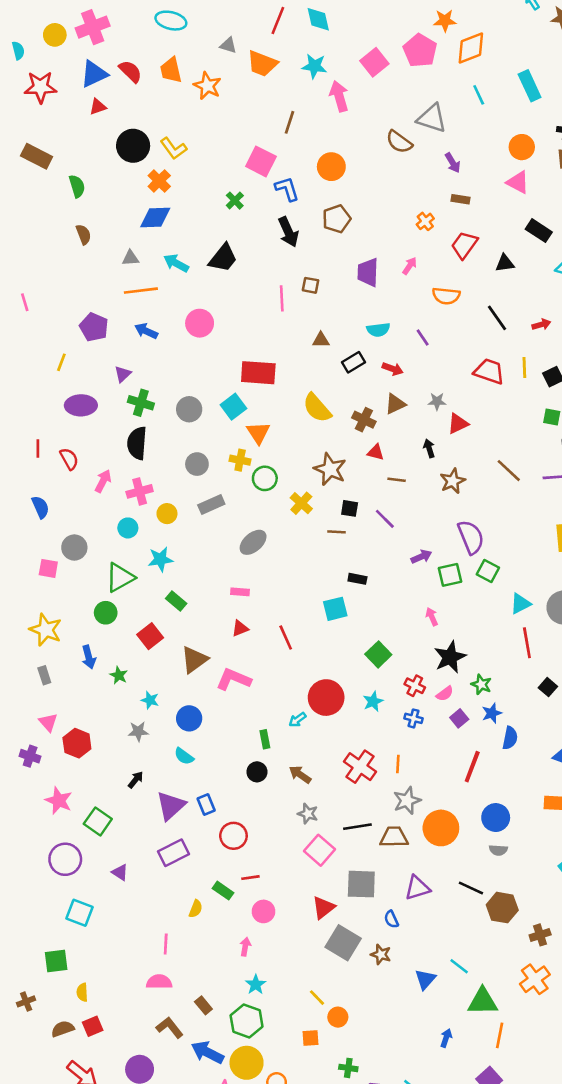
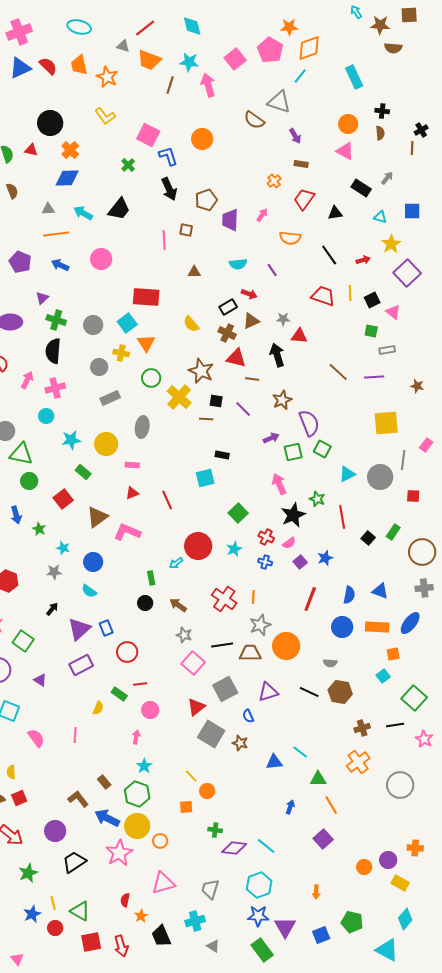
red line: (278, 21) -> (145, 28), moved, turned 30
cyan line: (479, 95) -> (300, 76), moved, turned 63
red triangle: (98, 107) -> (31, 150), moved, turned 32
brown line: (290, 122) -> (170, 85), moved
yellow L-shape: (173, 148) -> (105, 116), moved
brown pentagon: (337, 219) -> (206, 200), moved
black rectangle: (353, 362) -> (228, 307), moved
yellow semicircle: (317, 408) -> (191, 324), size x0.7
red triangle: (458, 424) -> (299, 336), turned 30
black arrow: (429, 448) -> (277, 355), size x1.6
red triangle: (376, 452) -> (236, 358), size x1.5
yellow cross: (240, 460) -> (121, 353), moved
brown star: (453, 481) -> (282, 400), moved
yellow cross: (301, 503) -> (179, 397), size x1.4
yellow circle: (167, 514) -> (106, 444), moved, size x1.5
gray ellipse: (253, 542) -> (142, 427), turned -40
green triangle: (120, 578) -> (21, 454), moved, turned 40
pink arrow: (432, 617) -> (279, 484), size x1.5
red line: (527, 643) -> (342, 517), moved
green star: (481, 684) -> (317, 499), moved
blue semicircle: (510, 738) -> (349, 595), moved
blue circle: (496, 818) -> (342, 627), moved
gray square: (361, 884) -> (225, 689), turned -30
brown hexagon: (502, 908) -> (340, 692), moved
blue triangle: (425, 979) -> (274, 762), turned 42
pink semicircle: (159, 982) -> (36, 738), moved, turned 54
green triangle: (483, 1001) -> (318, 779), size x0.7
orange line: (500, 1035) -> (331, 805), turned -42

